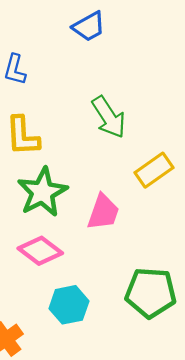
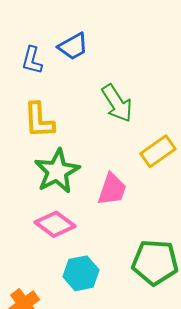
blue trapezoid: (89, 27) -> (73, 46), moved

